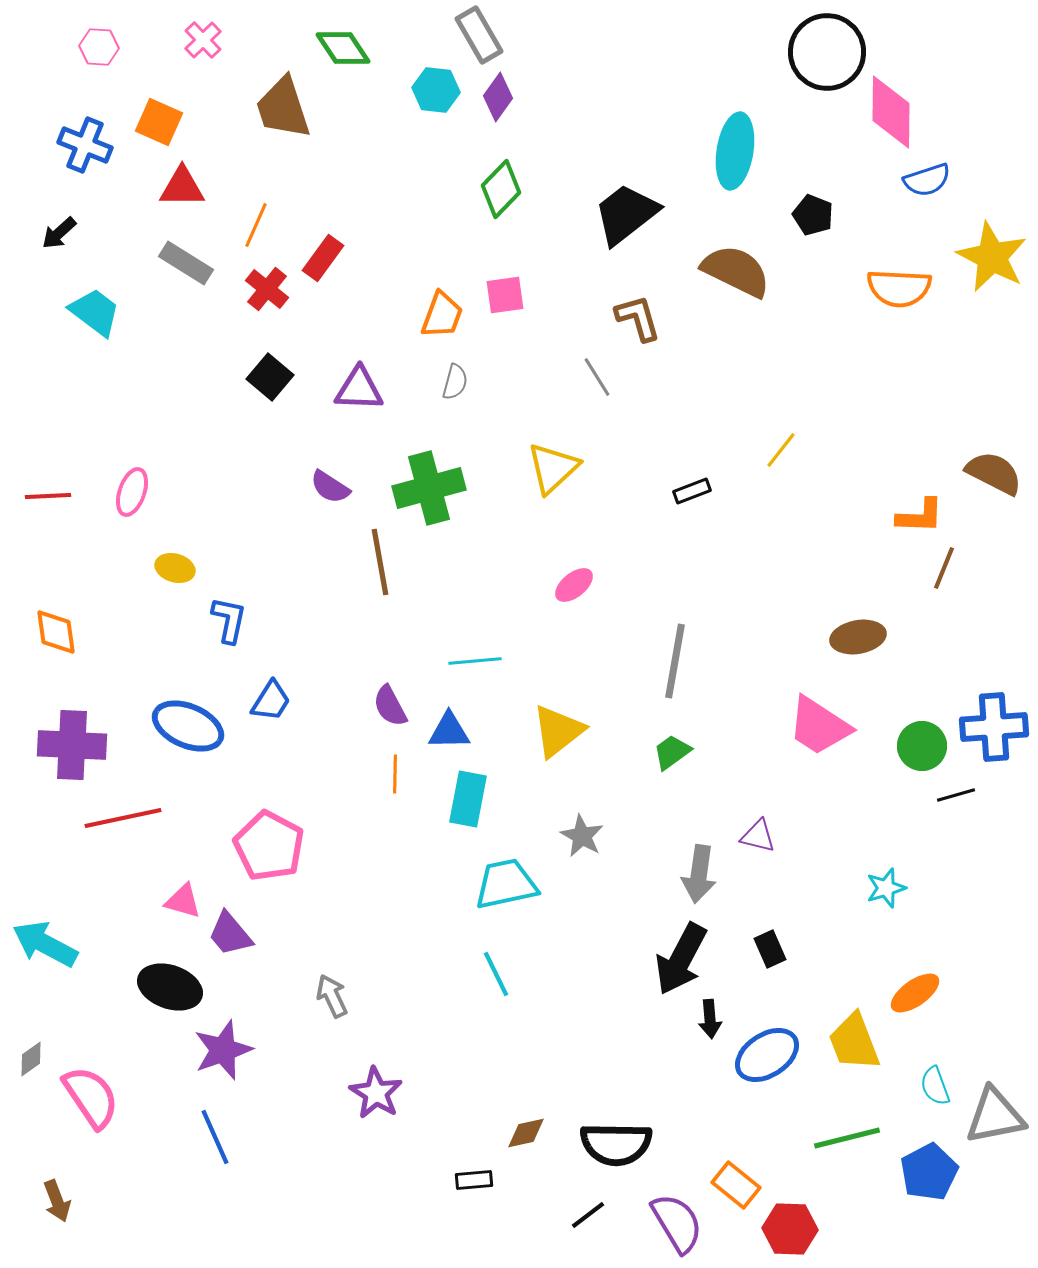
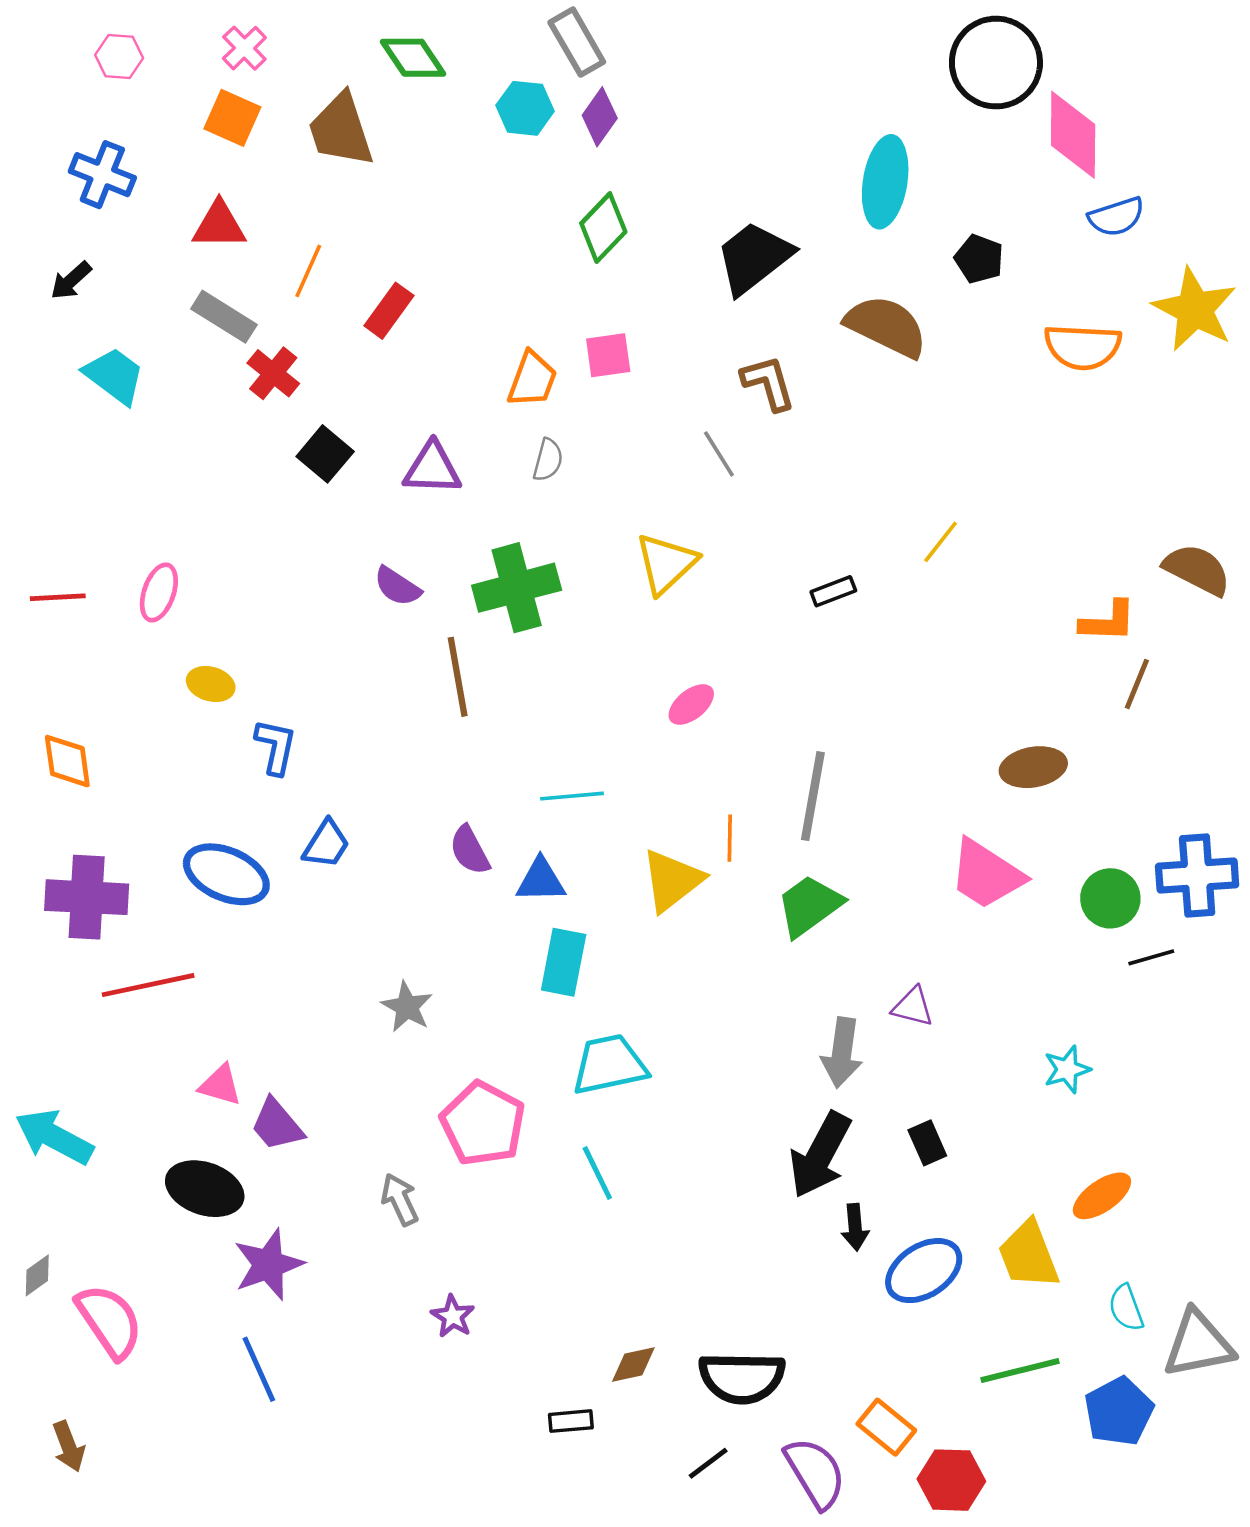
orange square: (159, 122) -> (232, 118), moved
red cross: (267, 289) -> (273, 373), moved
green trapezoid: (672, 752) -> (809, 906), size x1.5
orange line: (395, 774) -> (730, 838), moved
gray star: (582, 836) -> (407, 1007), moved
pink pentagon: (269, 846) -> (483, 1124), moved
purple star: (376, 1093) -> (453, 1316), size x0.7

